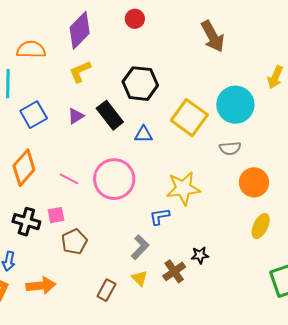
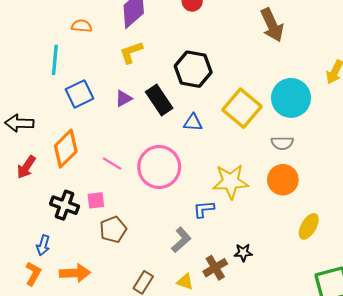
orange semicircle: (31, 50) -> (82, 26), size x0.7
orange circle: (254, 182) -> (283, 180), moved
yellow triangle: (140, 278) -> (185, 282), moved, turned -30

